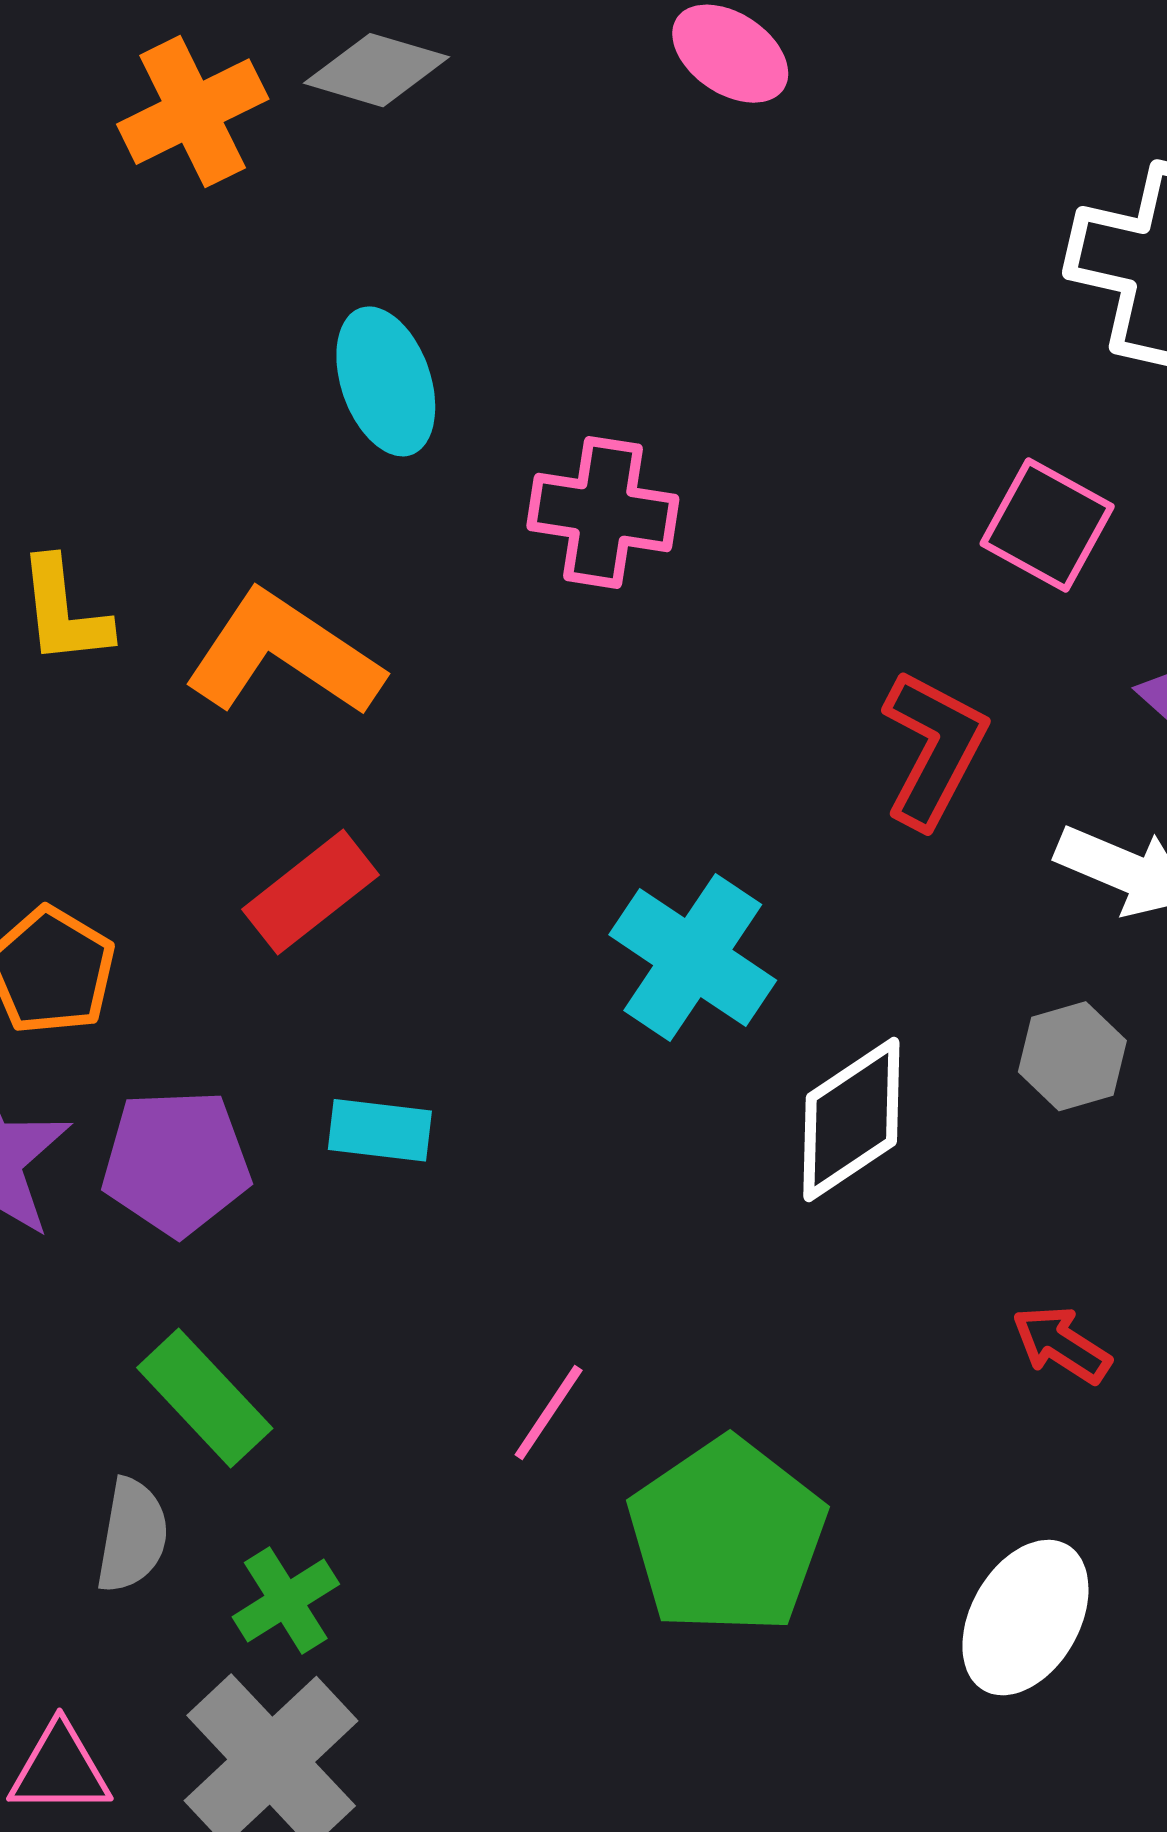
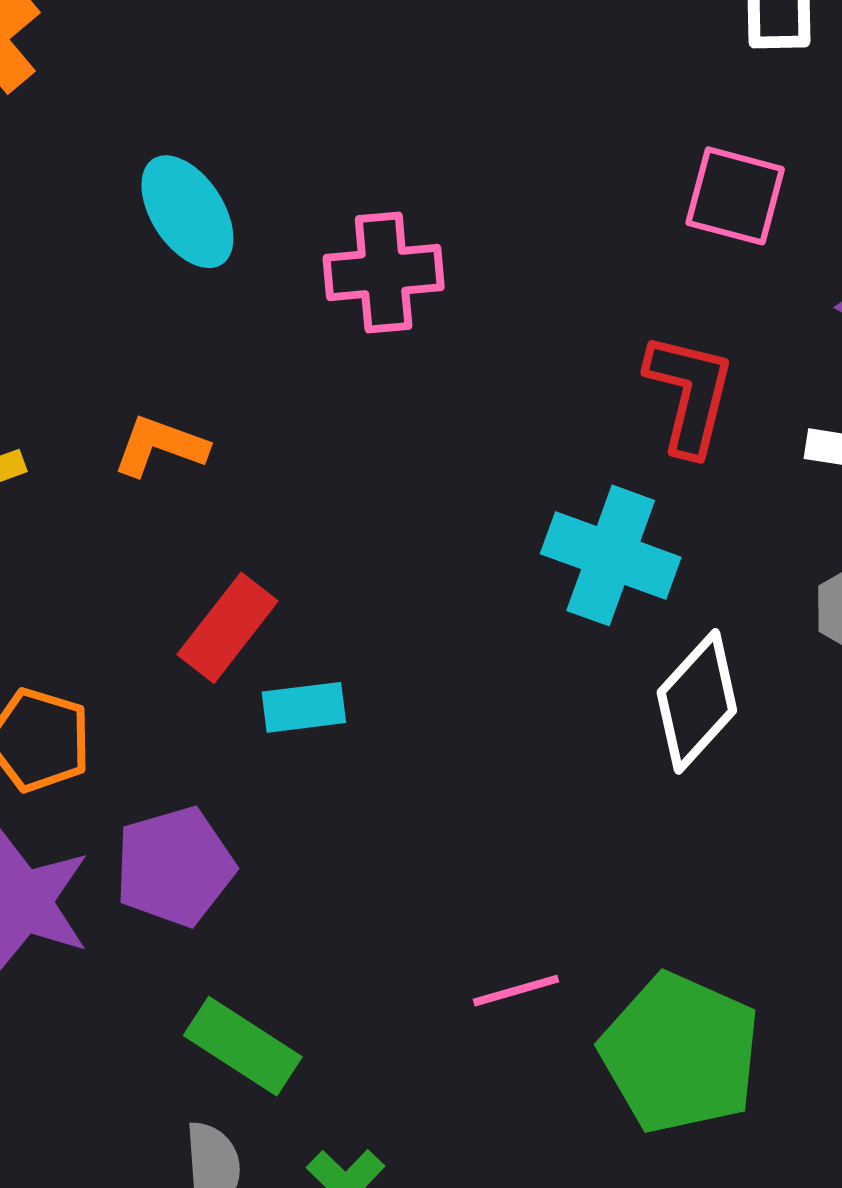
orange L-shape: (284, 654) -> (160, 446), size x0.6
cyan cross: (693, 958) -> (611, 555), moved
cyan rectangle: (380, 1130) -> (304, 707), moved
pink line: (549, 1413) -> (516, 991), turned 54

